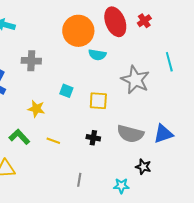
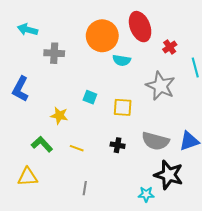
red cross: (144, 21) -> (170, 47), moved
gray cross: (31, 61) -> (54, 53), moved
black star: (143, 167) -> (169, 175), size x1.8
gray line: (79, 180) -> (85, 188), moved

